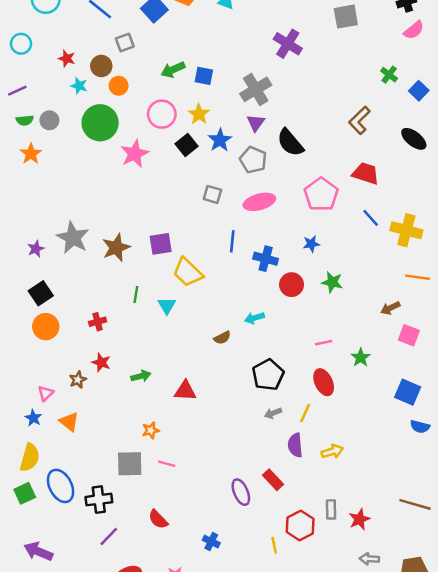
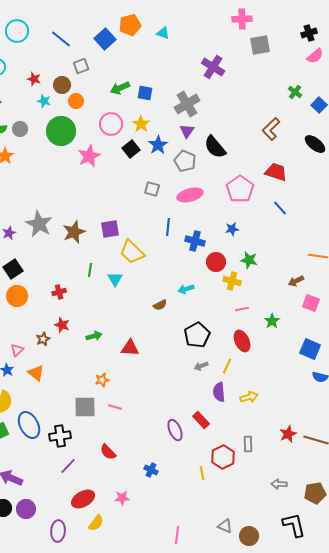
yellow cross: (406, 230) -> (232, 281), moved, size x0.7
red star: (359, 519) -> (288, 434), moved

